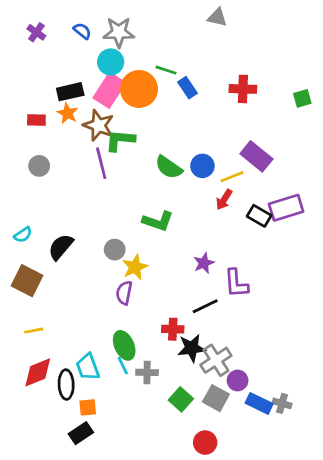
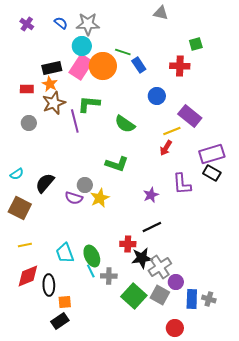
green square: (302, 98) -> (196, 44), moved
brown star: (99, 125) -> (54, 103), moved, turned 30
blue circle: (202, 166) -> (157, 96), moved
black rectangle: (259, 216) -> (212, 173), moved
purple L-shape: (236, 283) -> (182, 184), moved
purple semicircle: (124, 293) -> (74, 198), moved, turned -84
cyan trapezoid: (88, 367) -> (65, 253), moved
green square: (181, 399) -> (134, 296), size x1.4
blue rectangle: (259, 403) -> (192, 299), turned 66
red circle: (205, 443) -> (175, 328), moved

